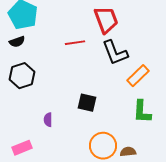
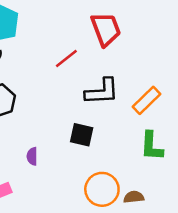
red line: (75, 43) -> (66, 58), turned -30
black L-shape: (115, 53) -> (102, 91), moved, turned -72

